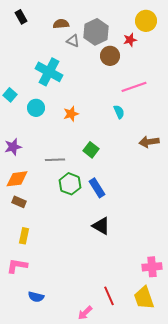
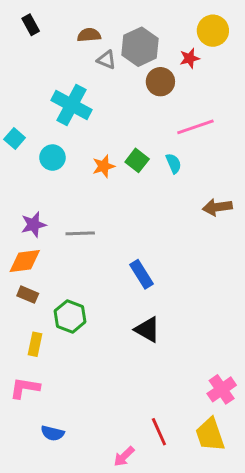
purple star: (13, 147) -> (34, 225), moved
green square: (91, 150) -> (137, 160), moved
green hexagon: (70, 184) -> (70, 316), moved
pink cross: (152, 267) -> (222, 389), turned -30

